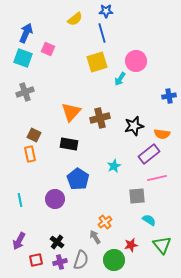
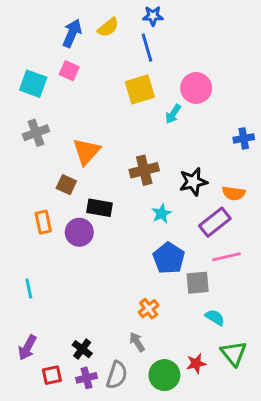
blue arrow: (26, 33) -> (72, 33), moved
orange triangle: (71, 112) -> (87, 151), moved
brown square: (34, 135) -> (66, 185), moved
cyan star: (114, 166) -> (162, 213), moved
blue pentagon: (78, 179) -> (169, 258), moved
purple circle: (55, 199) -> (79, 232), moved
orange cross: (105, 222) -> (149, 309), moved
red star: (131, 245) -> (196, 364), moved

